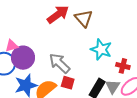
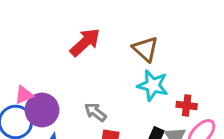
brown triangle: (84, 18) -> (145, 49), moved
gray arrow: (60, 63) -> (95, 112), size x0.7

